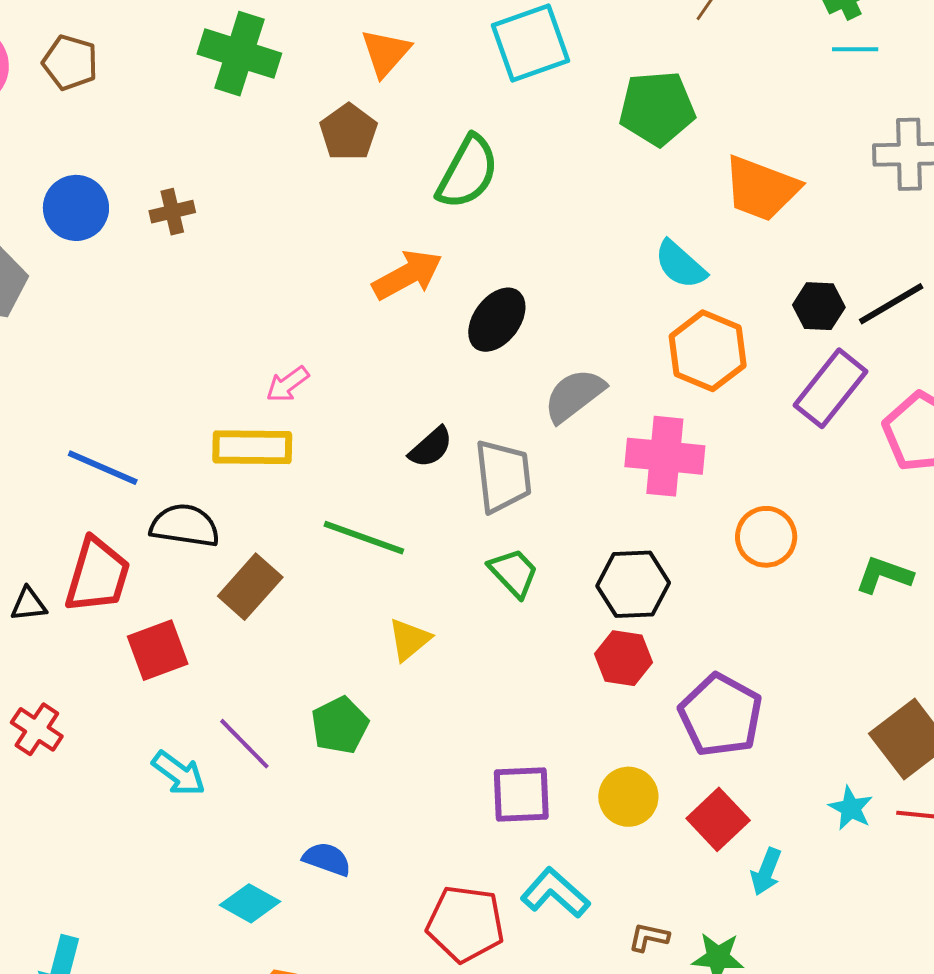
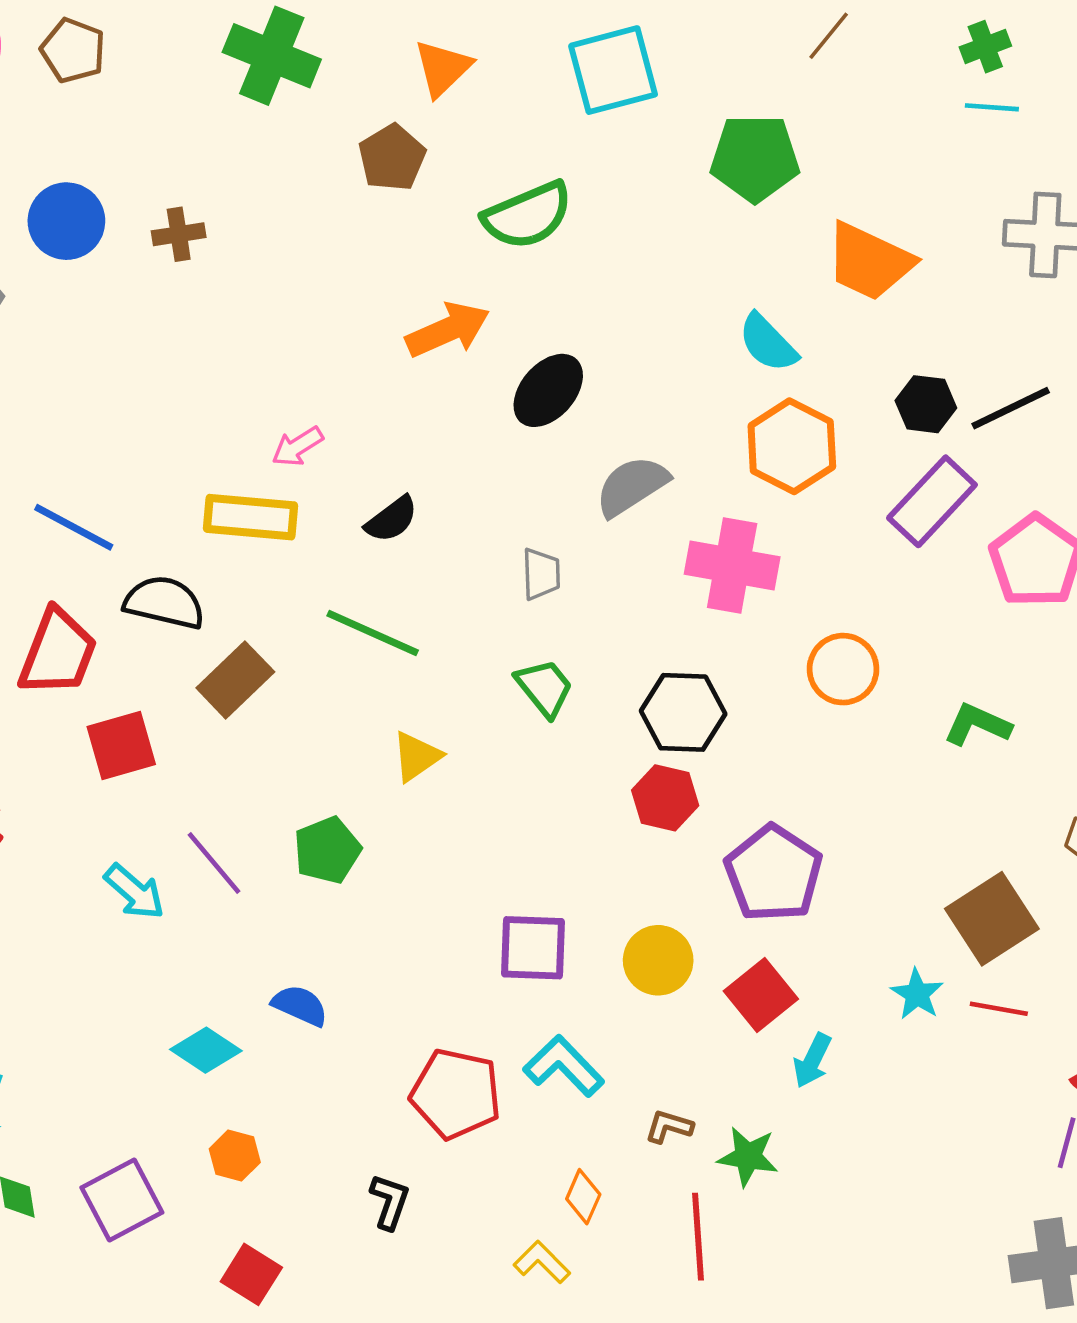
green semicircle: (468, 172) -> (528, 215), turned 34
black semicircle: (431, 447) -> (392, 519), moved
gray trapezoid: (503, 476) -> (541, 574), size x0.6

